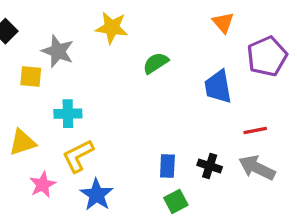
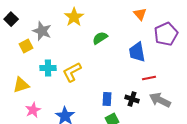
yellow star: (112, 28) -> (74, 17), turned 30
yellow square: (31, 77) -> (26, 46), turned -32
red line: (255, 131) -> (149, 78), moved
yellow L-shape: (78, 156) -> (72, 72), moved

